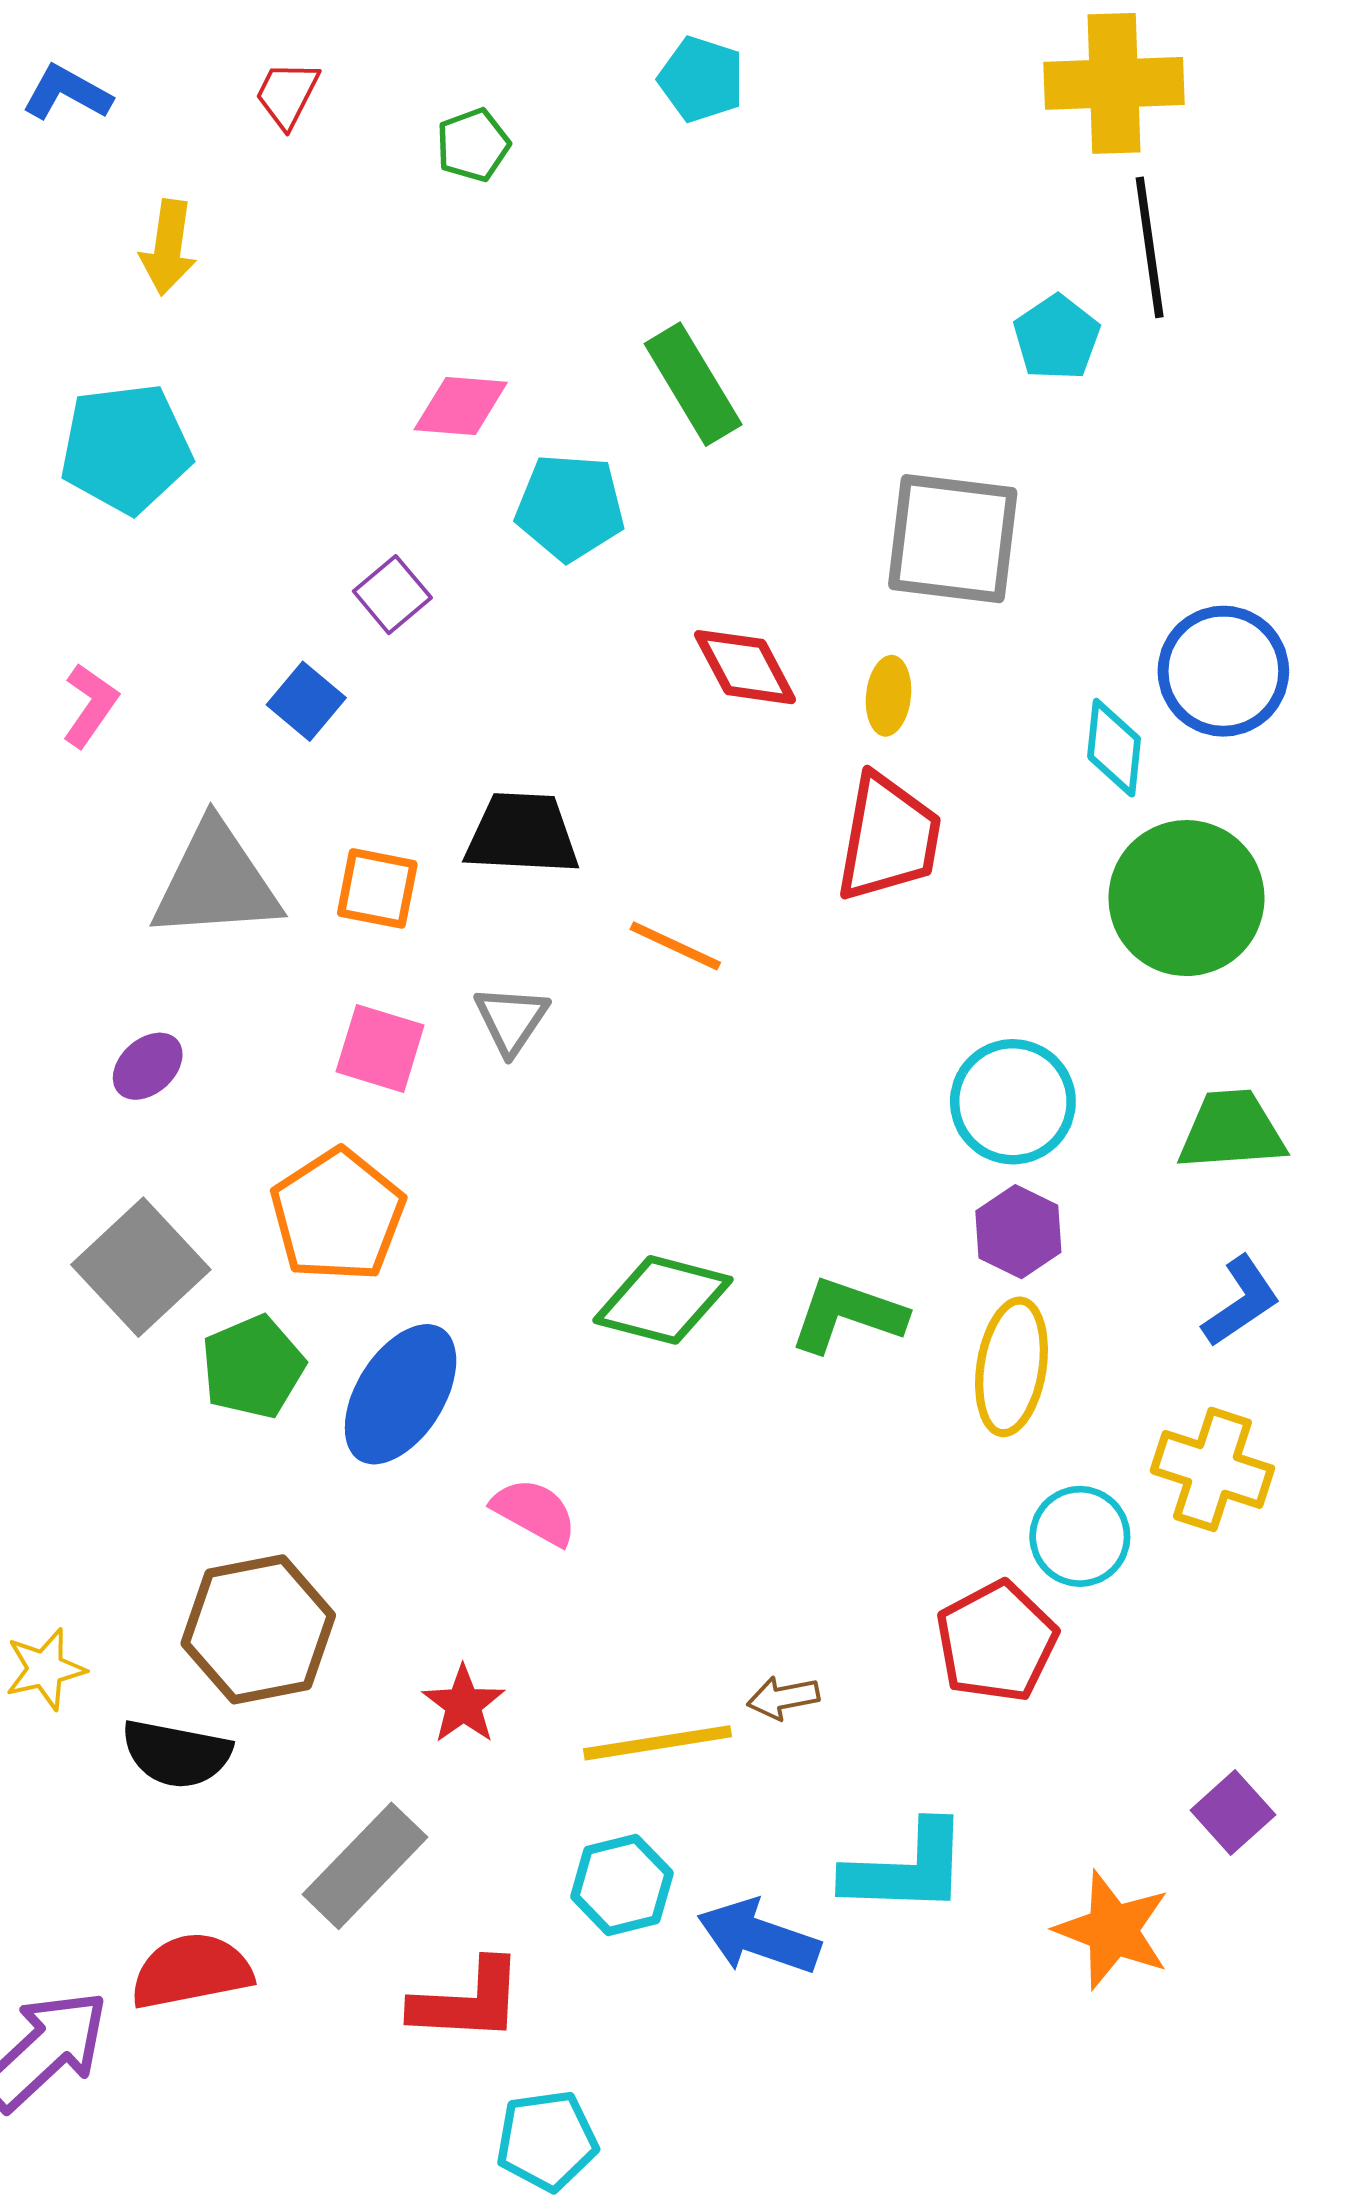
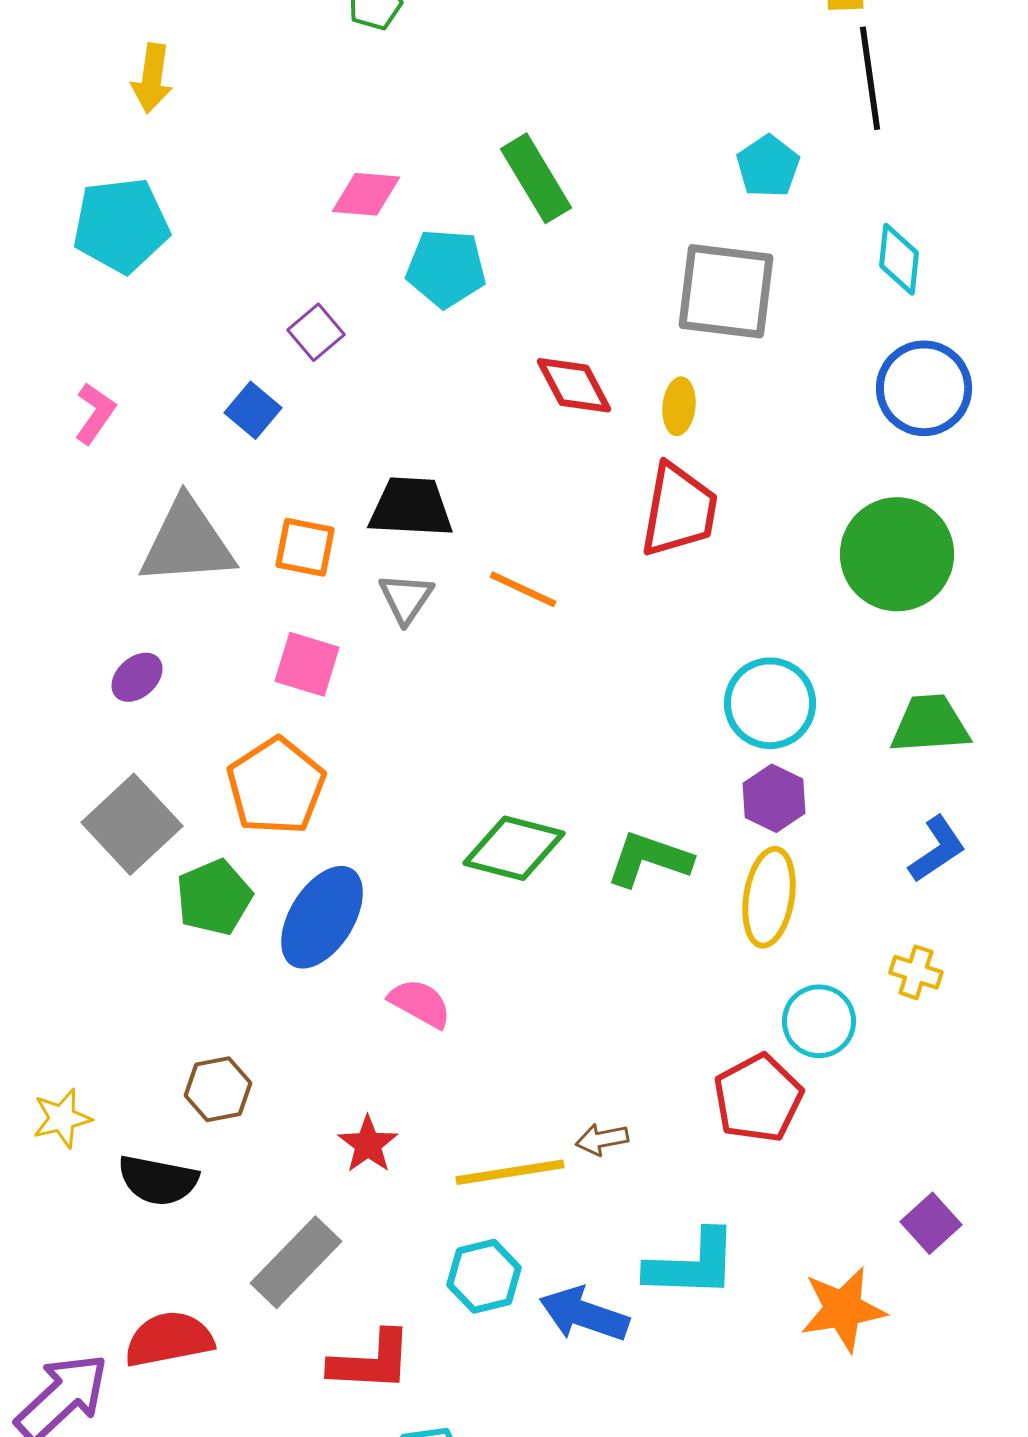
cyan pentagon: (1057, 338) -> (768, 166), moved
cyan diamond: (1114, 748) -> (899, 259), moved
gray triangle: (511, 1020) -> (406, 598), moved
yellow cross: (1212, 1469) -> (916, 972), size x0.6
brown hexagon: (258, 1629) -> (218, 1089), size x0.6
orange star: (1113, 1930) -> (843, 1309), turned -30

